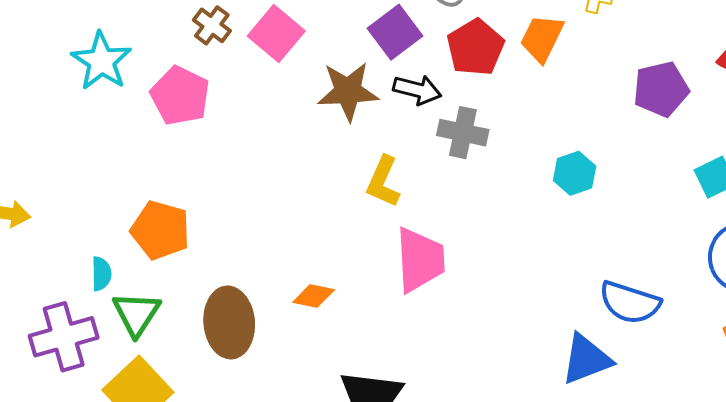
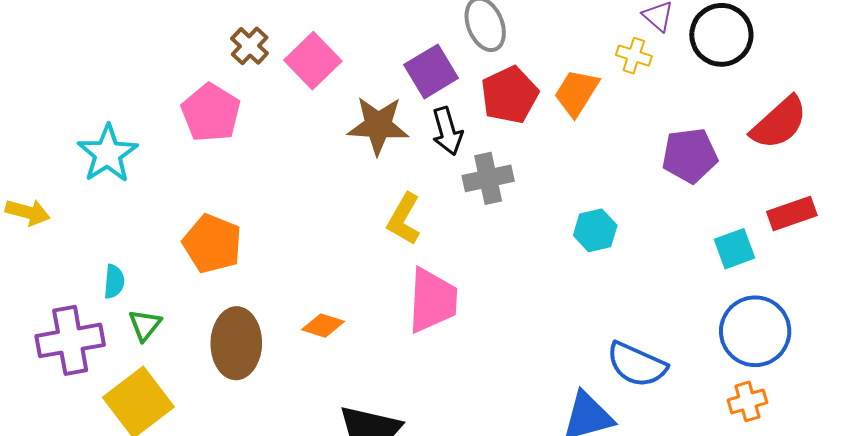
cyan star: (101, 61) -> (108, 154), moved
black arrow: (417, 90) -> (447, 131), turned 54
gray cross: (463, 133) -> (488, 178), turned -30
orange pentagon: (160, 230) -> (212, 244), moved
green triangle: (136, 314) -> (145, 325), size x0.7

